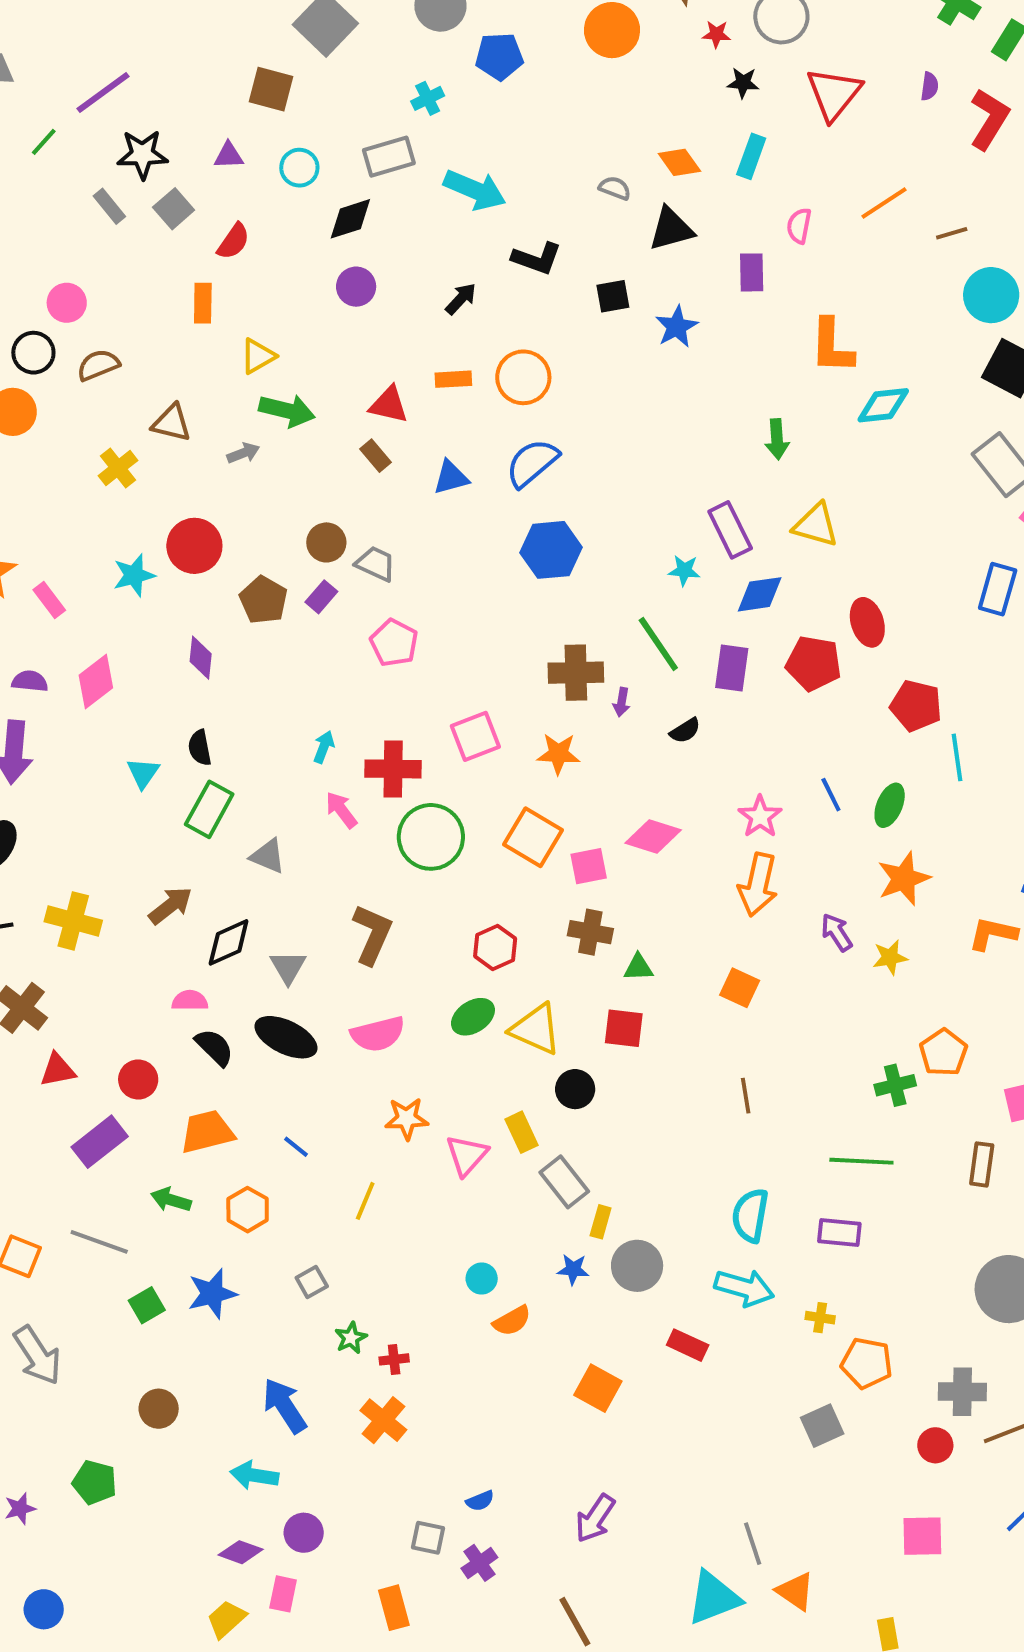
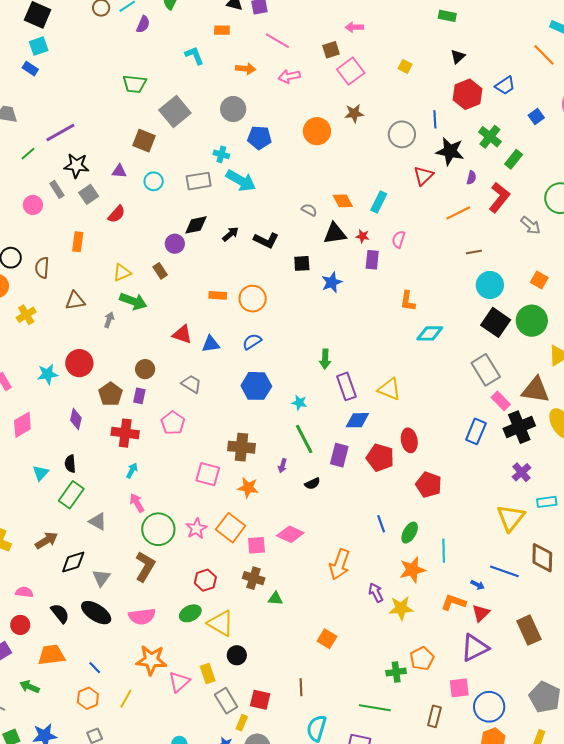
red star: (716, 34) -> (363, 236), moved
black star: (743, 83) -> (450, 151), moved, size x1.8
red triangle: (834, 94) -> (423, 176), size x0.7
cyan cross: (428, 98) -> (221, 154), turned 35
cyan arrow: (475, 190) -> (241, 181), moved
orange line: (884, 203) -> (458, 213), moved
black diamond: (350, 219) -> (196, 225), moved
black arrow: (461, 299) -> (231, 234), moved
pink circle: (67, 303) -> (33, 205), moved
orange rectangle: (203, 303) -> (78, 242), moved
orange L-shape: (832, 346) -> (408, 301), size x0.7
brown semicircle: (98, 365) -> (42, 268), turned -70
red triangle: (389, 405) -> (182, 334), moved
brown triangle: (172, 423) -> (75, 301), turned -30
green arrow: (777, 439) -> (325, 359), moved
gray arrow: (243, 453) -> (109, 320), turned -56
brown rectangle: (376, 456) -> (160, 271), moved
blue semicircle: (532, 463) -> (252, 342), size x0.7
yellow cross: (118, 468) -> (26, 315), moved
gray trapezoid: (376, 564) -> (191, 384), moved
cyan star: (684, 571) -> (299, 403), moved
purple rectangle: (321, 597) -> (139, 396), turned -35
brown cross: (576, 673) -> (242, 447), moved
pink square: (475, 736) -> (208, 474), turned 30
cyan line: (957, 757) -> (444, 551), moved
red cross: (393, 769) -> (125, 433), moved
pink star: (760, 817) -> (196, 529), moved
green circle: (431, 837) -> (158, 529), moved
yellow star: (890, 957) -> (401, 608), size x1.4
orange square: (740, 988) -> (327, 639), moved
pink semicircle: (190, 1001) -> (24, 592), moved
red square: (624, 1028) -> (260, 700), moved
brown line: (746, 1096) -> (301, 687), moved
orange star: (407, 1119) -> (151, 660), size x1.4
orange hexagon: (248, 1210) -> (88, 698), moved

